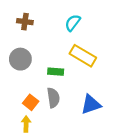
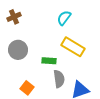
brown cross: (25, 22) -> (14, 17), moved, turned -32
gray semicircle: (53, 98) -> (59, 79), moved

